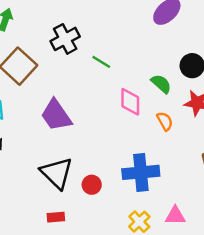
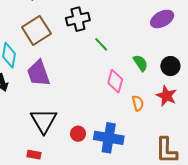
green semicircle: (161, 84) -> (141, 63), moved
purple trapezoid: (56, 115) -> (38, 73), moved
red circle: (92, 185) -> (78, 134), moved

